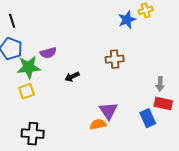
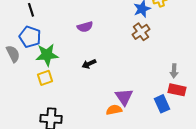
purple semicircle: (48, 53) -> (85, 27), moved
brown cross: (115, 59) -> (141, 32), moved, turned -30

